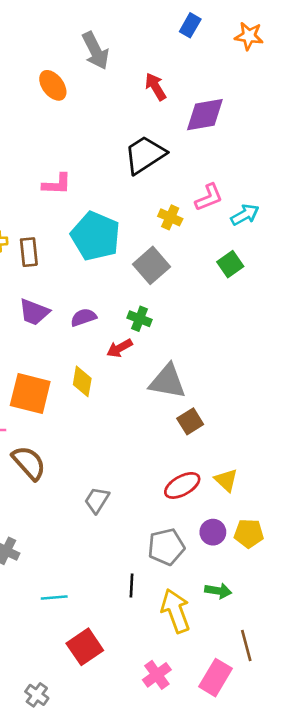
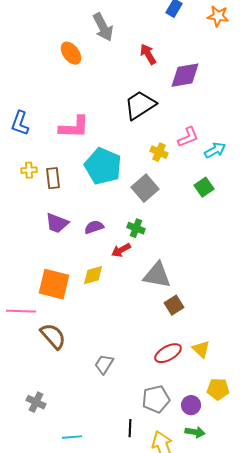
pink L-shape: (57, 184) -> (74, 127), size x1.4
yellow diamond: (82, 381) -> (93, 275), turned 65
purple circle: (213, 532) -> (191, 405), moved

